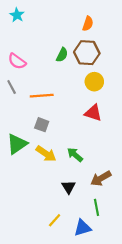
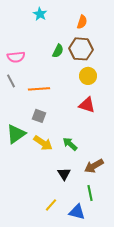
cyan star: (17, 15) -> (40, 14), moved
pink semicircle: (17, 61) -> (16, 57), turned -42
blue triangle: (82, 228) -> (77, 212), turned 30

